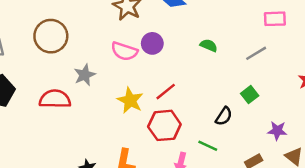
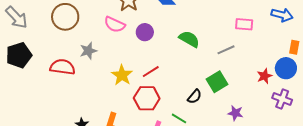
green semicircle: (209, 45) -> (189, 39), size x1.5
pink semicircle: (124, 51) -> (115, 24), moved
green square: (250, 95) -> (217, 82), size x1.5

